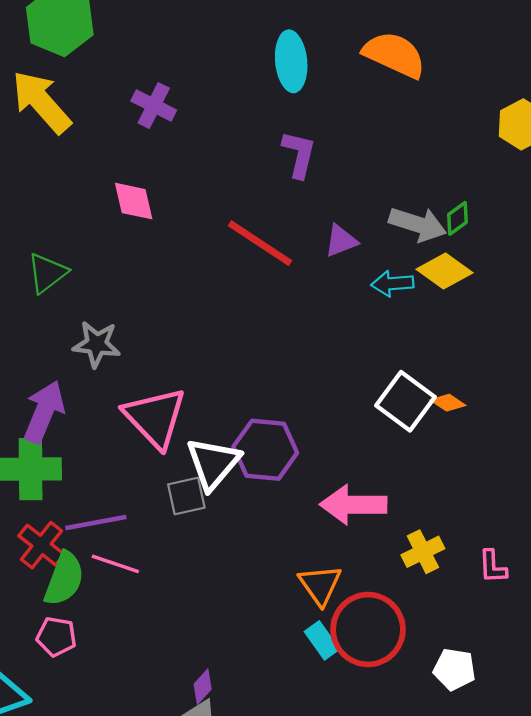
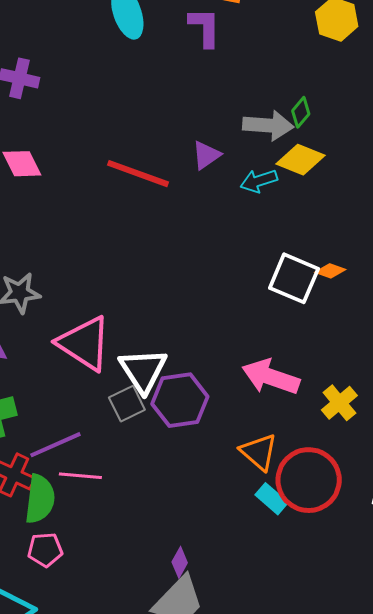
purple L-shape: (299, 154) -> (205, 27), moved
purple hexagon: (265, 450) -> (180, 400), moved
pink arrow: (353, 505) -> (271, 377), turned 32

